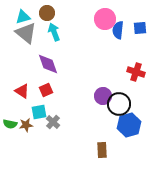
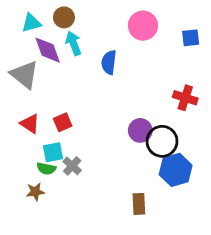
blue semicircle: (118, 30) -> (109, 62), moved
gray triangle: (26, 33) -> (24, 75), moved
purple diamond: (48, 64) -> (48, 50), moved
green semicircle: (10, 124) -> (46, 169), moved
brown star: (26, 125) -> (35, 192), moved

